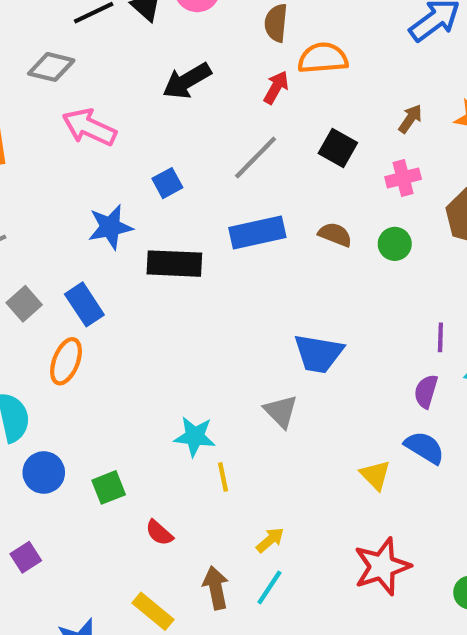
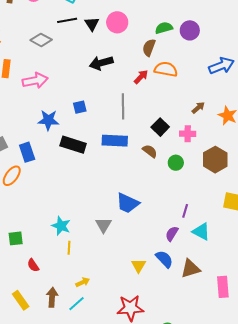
pink arrow: (89, 127) -> (35, 81), moved, turned 130
black square: (338, 148) -> (160, 127), moved
gray line: (256, 158) -> (123, 106), turned -60

